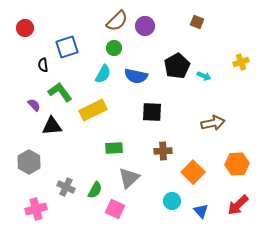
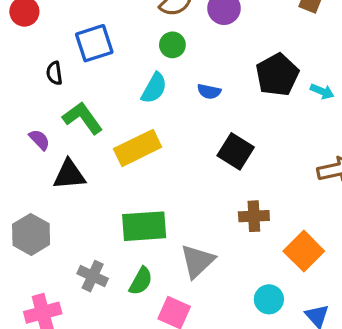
blue semicircle: (136, 76) -> (209, 91), size x0.6
black square: (152, 112) -> (236, 151), turned 30
green rectangle: (114, 148) -> (144, 226), moved, size x1.5

